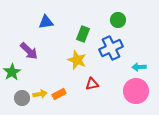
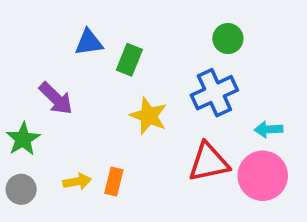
green rectangle: (83, 34) -> (129, 60), moved
red triangle: (92, 84) -> (209, 162), moved, size x1.6
orange rectangle: (59, 94) -> (114, 182), turned -48
gray circle: (22, 98) -> (21, 189), moved

